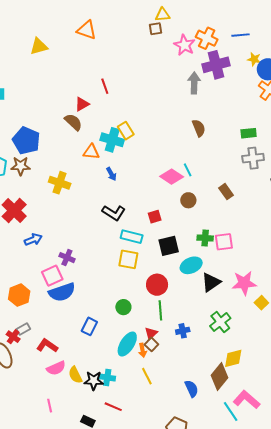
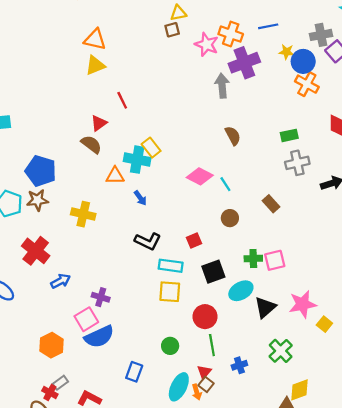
yellow triangle: (39, 46) -> (95, 65), moved
pink diamond: (172, 177) -> (200, 176), moved

